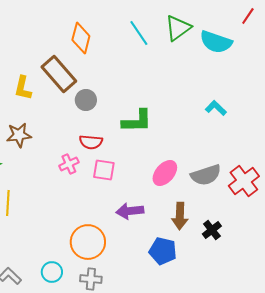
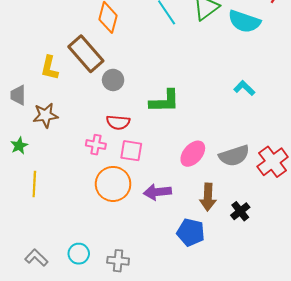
pink cross: (69, 164) -> (96, 145), turned 36
orange circle: (88, 242) -> (113, 184), moved

